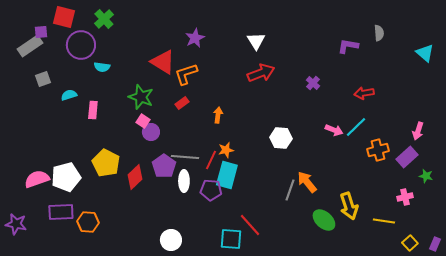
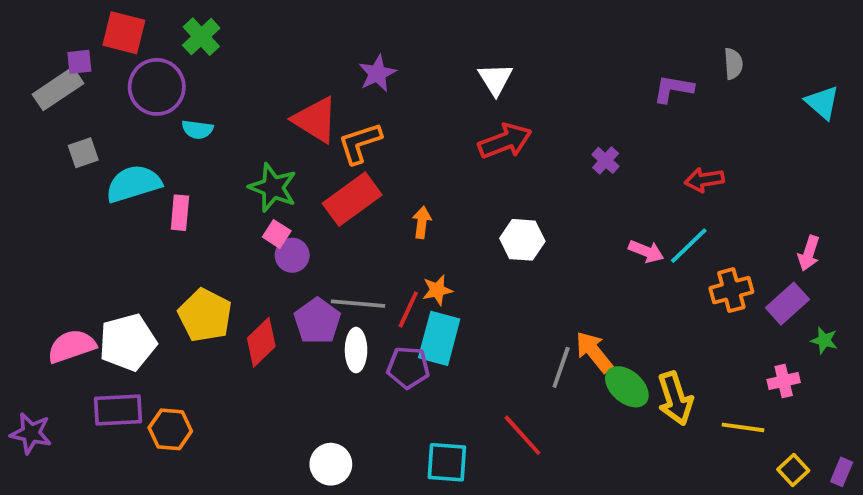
cyan semicircle: (69, 95) -> (134, 184), size x1.8
red rectangle: (182, 103) -> (352, 199), size x2.0
white hexagon: (281, 138) -> (522, 240), moved
green ellipse: (324, 220) -> (627, 387), moved
red line: (250, 225) -> (522, 435), moved

